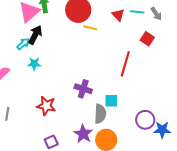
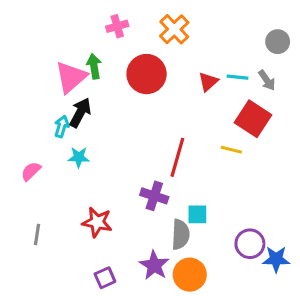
red triangle: (118, 15) -> (208, 82), turned 32
yellow line: (90, 28) -> (231, 150), moved
red square: (147, 39) -> (253, 119), size x1.6
cyan arrow: (23, 44) -> (62, 126), turned -32
red line: (125, 64) -> (177, 157), moved

